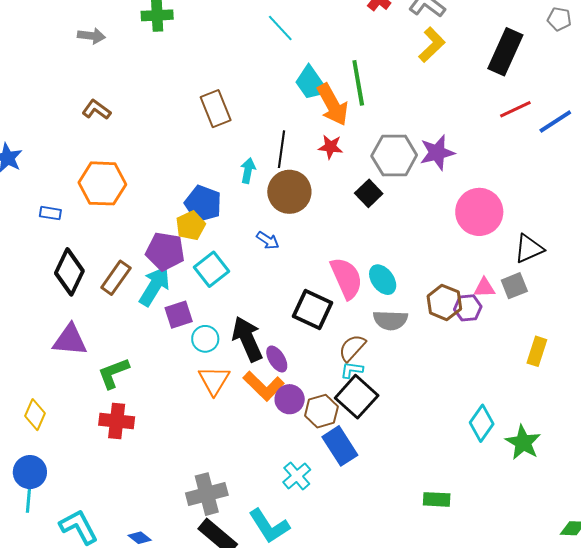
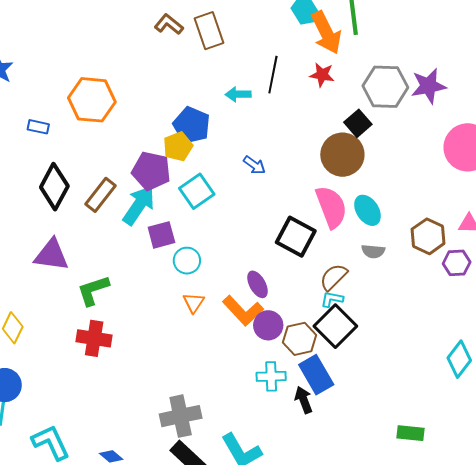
brown L-shape: (96, 110) -> (169, 24), moved
cyan arrow: (248, 171) -> (238, 94), turned -105
brown circle: (289, 192) -> (342, 155), moved
purple hexagon: (468, 308) -> (457, 263), moved
gray semicircle: (390, 320) -> (373, 251), size x0.7
black arrow: (247, 339) -> (304, 400), moved, size x0.6
orange triangle: (214, 380) -> (194, 303), size x0.7
cyan cross: (297, 476) -> (271, 376), moved, turned 36

